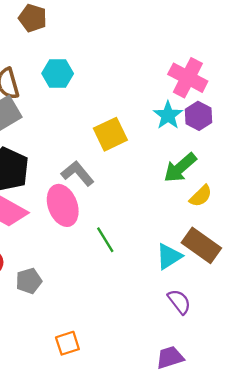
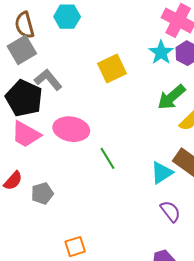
gray L-shape: (78, 173) -> (48, 80), moved
pink ellipse: (63, 205) -> (71, 129), turned -60

